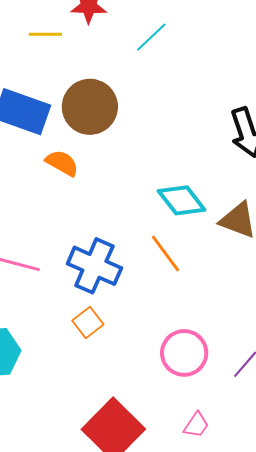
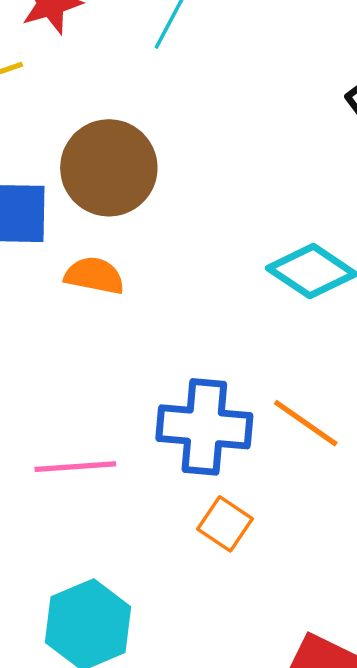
orange line: (165, 253) -> (306, 423), moved

